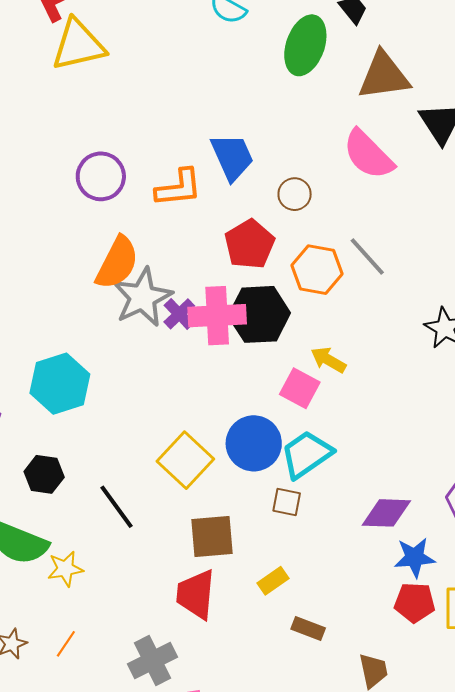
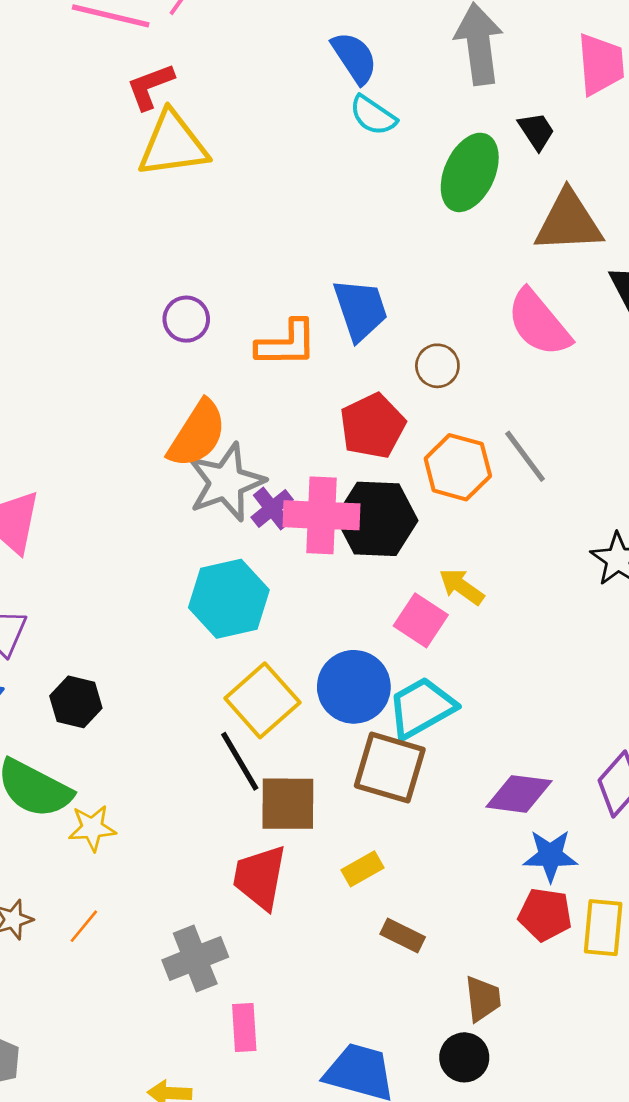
purple circle: (101, 176) -> (186, 319), size x0.7
cyan hexagon: (60, 384) -> (229, 599), moved
brown square: (287, 502) -> (390, 768), size x1.8
black line: (116, 507) -> (240, 761), moved

